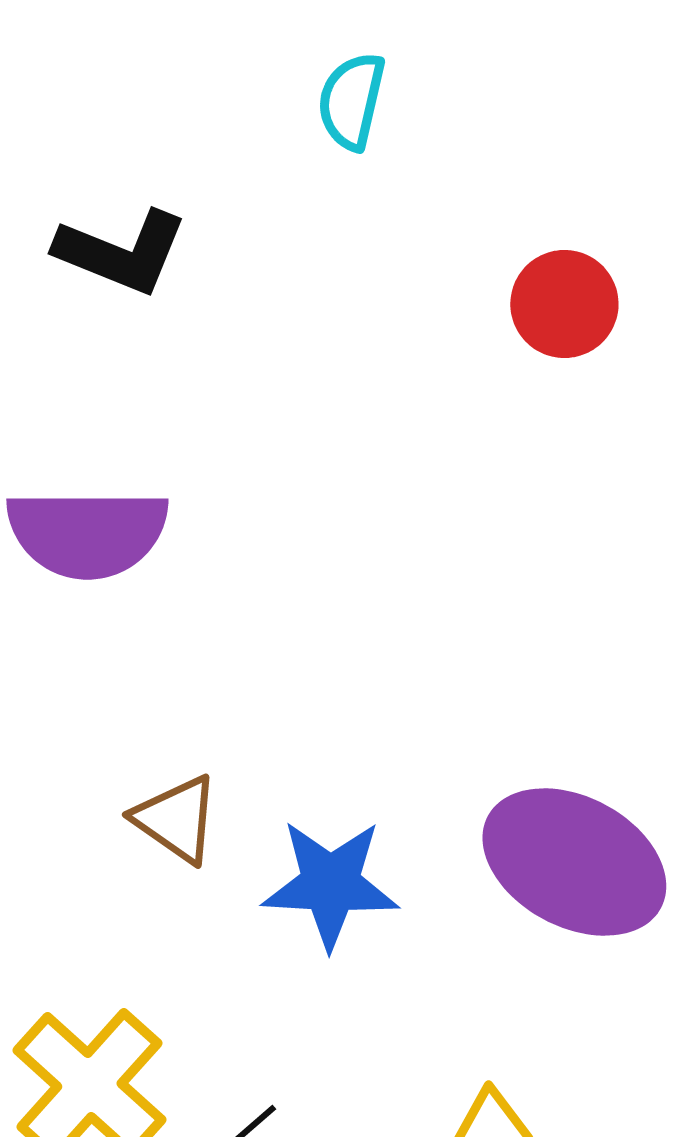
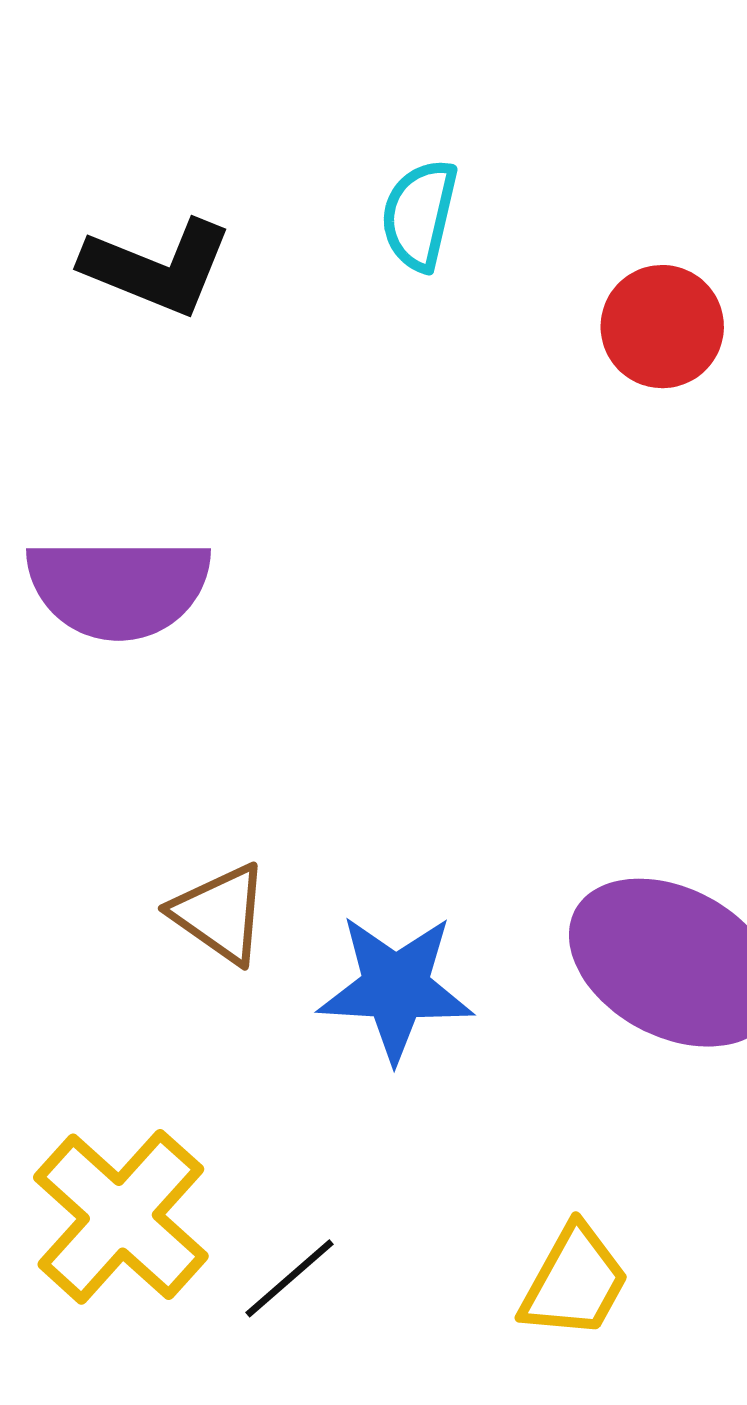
cyan semicircle: (351, 101) -> (419, 215), moved

